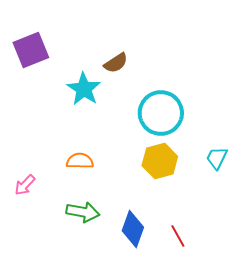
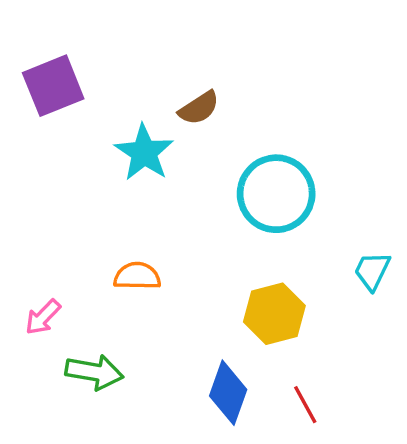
yellow hexagon: (160, 161) -> (274, 314), moved
green arrow: (83, 212) -> (94, 372), moved

